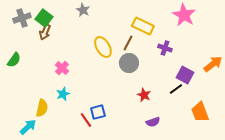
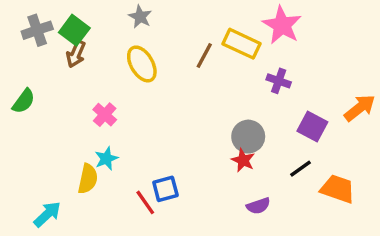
pink star: (184, 15) -> (282, 25), moved
brown line: (128, 43) -> (204, 56), moved
yellow ellipse: (103, 47) -> (142, 64), moved
gray circle: (129, 63) -> (248, 137), moved
black line: (176, 89) -> (301, 169), moved
yellow semicircle: (42, 108) -> (88, 179), moved
orange trapezoid: (200, 112) -> (338, 189), turned 130

